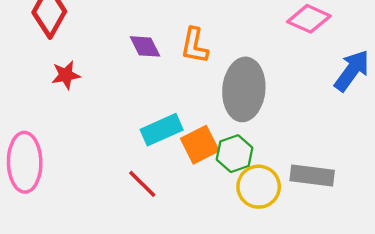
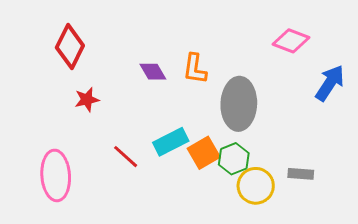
gray rectangle: (312, 175) -> (301, 174), size x0.7
red line: (142, 184) -> (126, 157), moved

